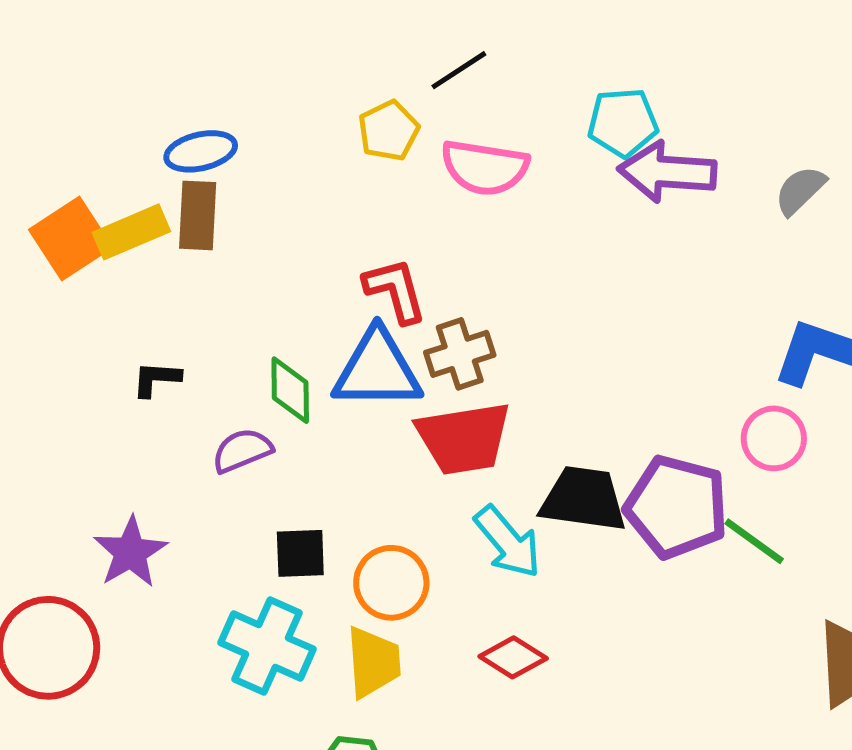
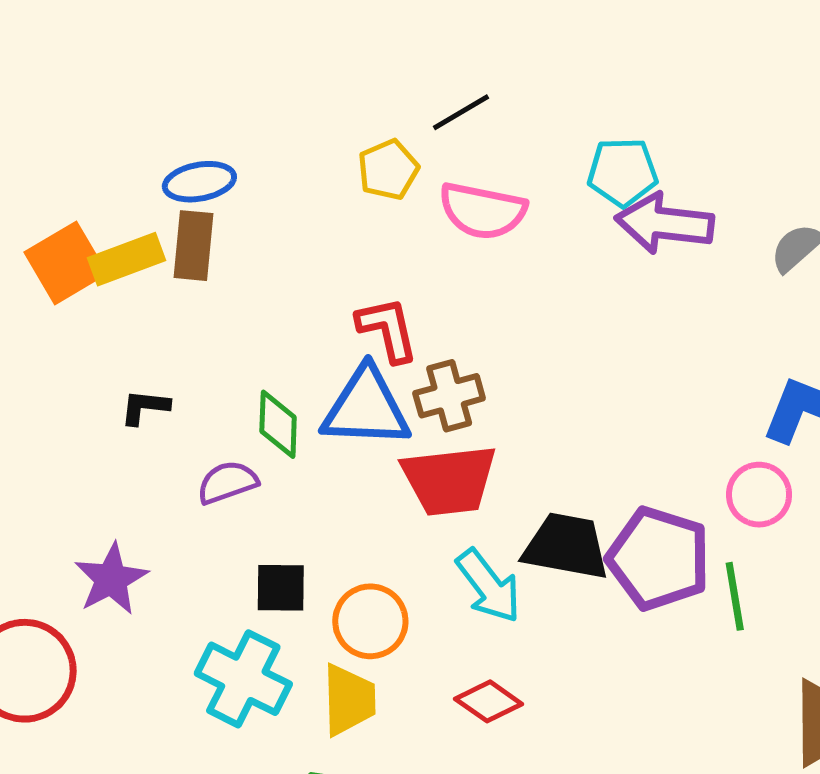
green line: (754, 541) -> (735, 596), turned 42

